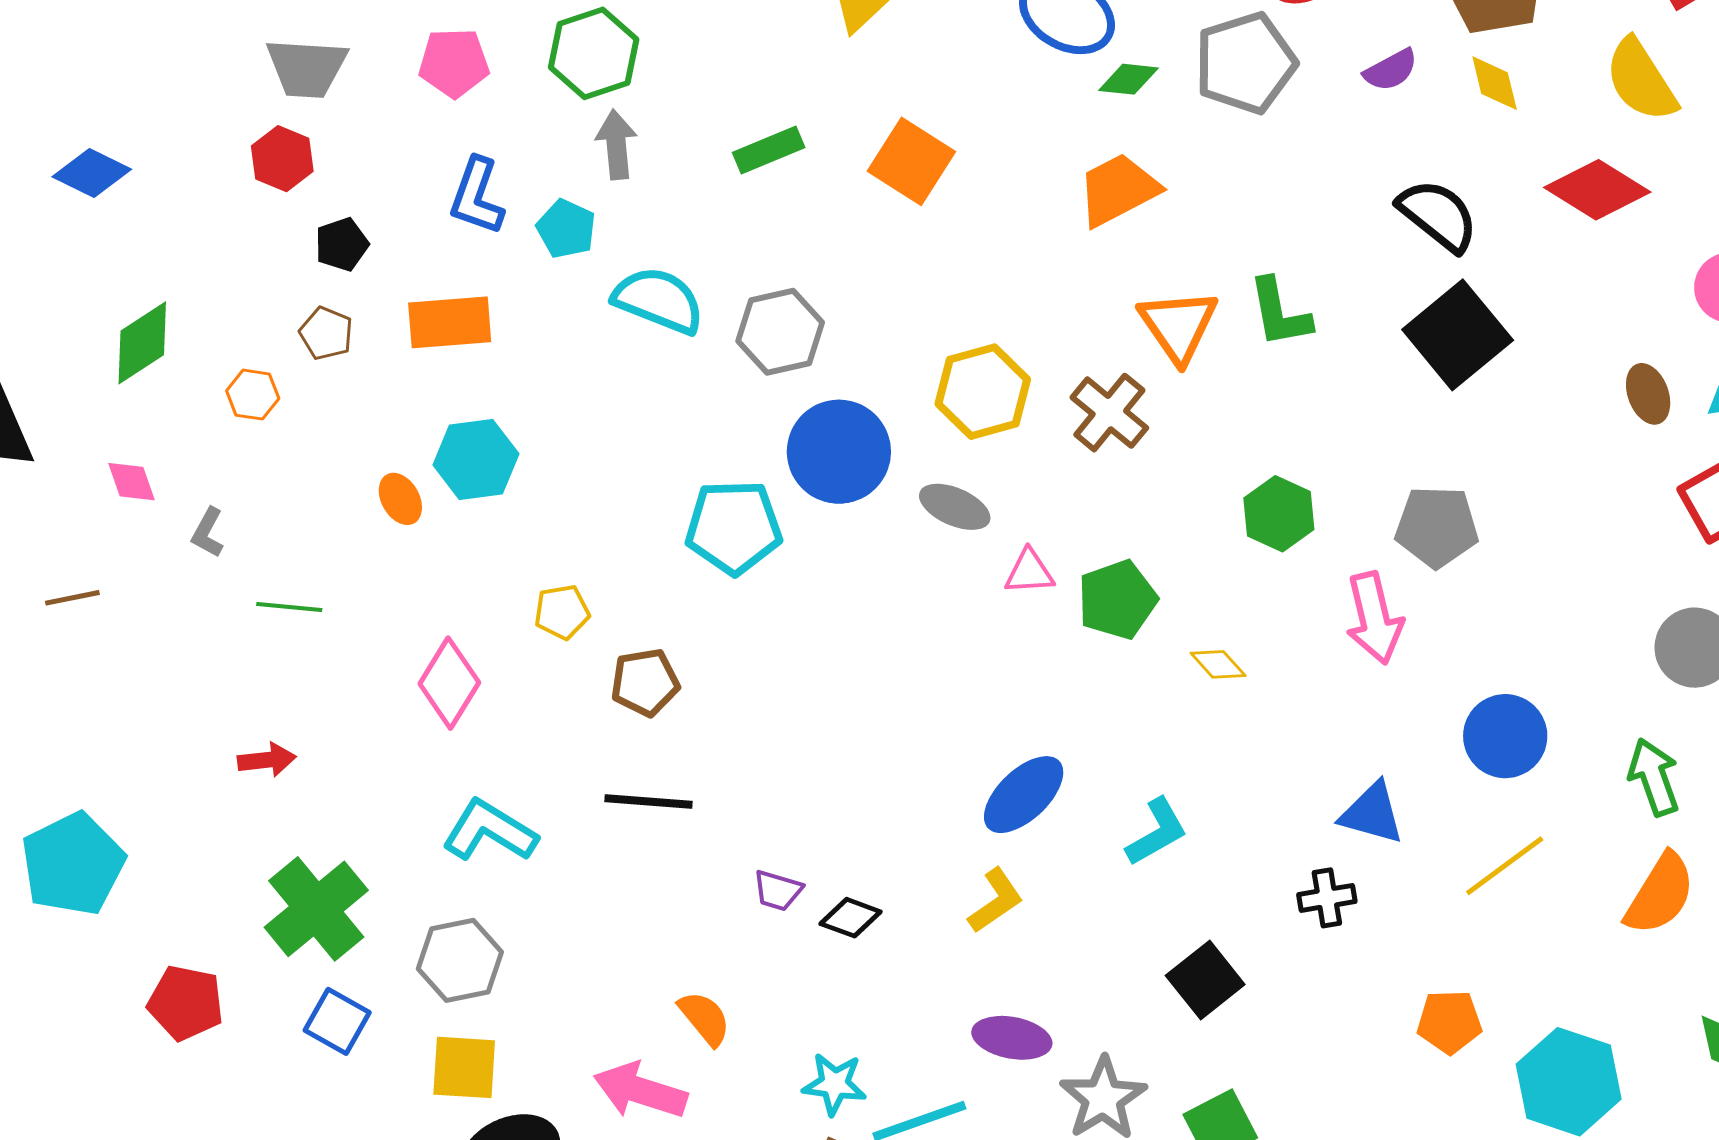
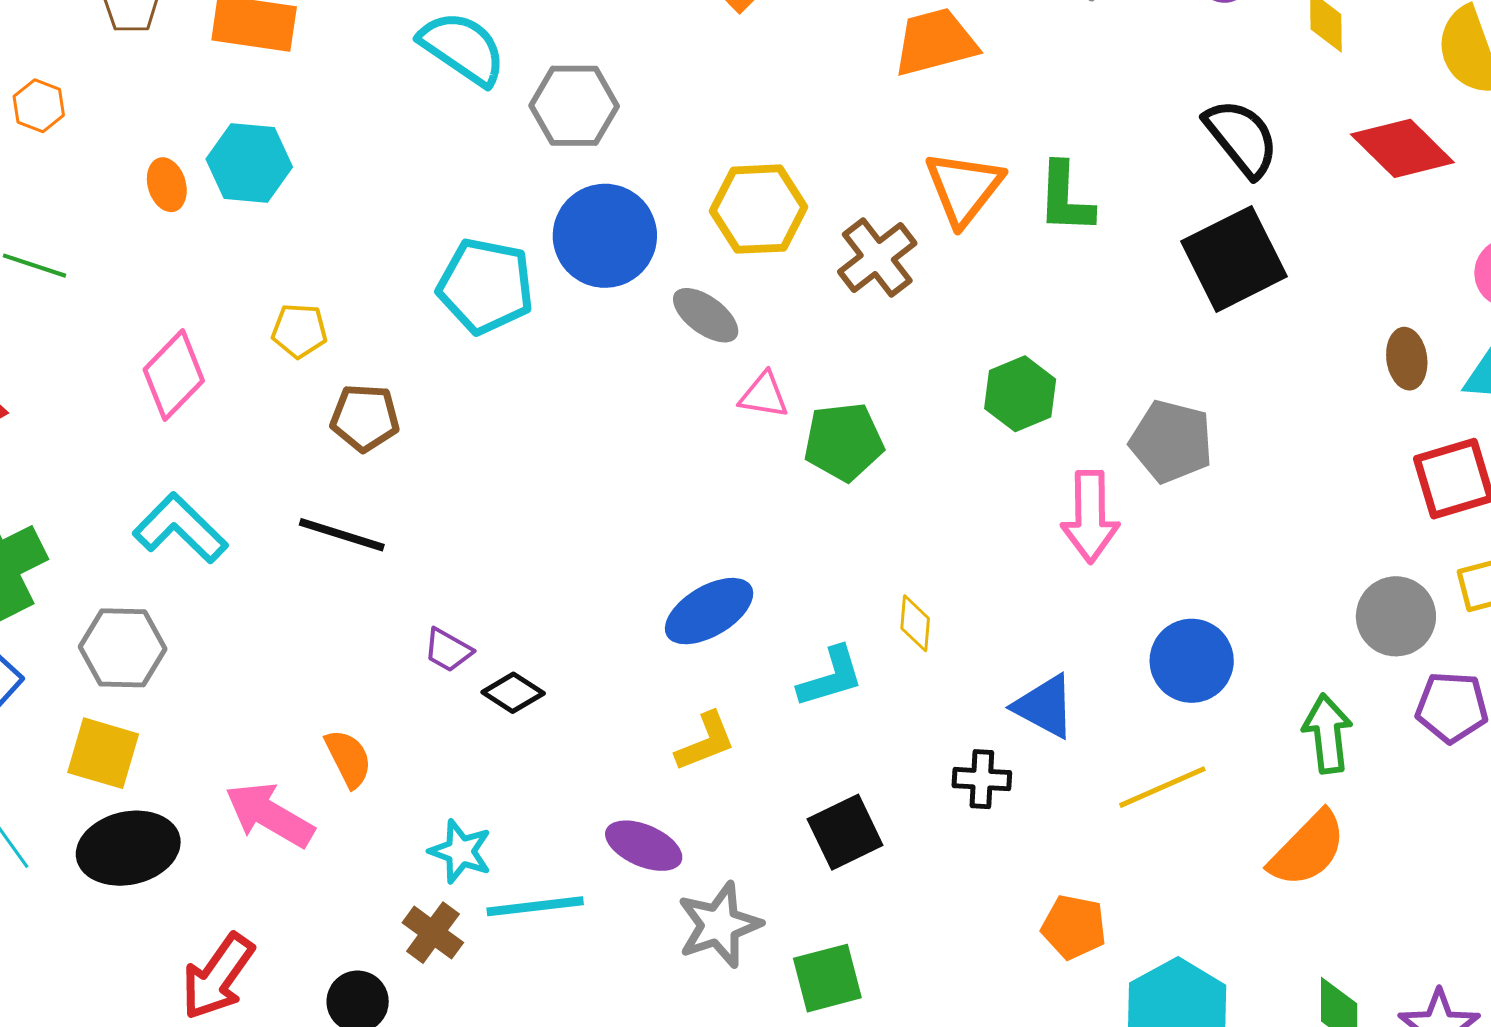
orange hexagon: (253, 395) -> (39, 106), moved
yellow diamond: (1218, 664) -> (915, 623), moved, turned 34
yellow L-shape: (996, 901) -> (705, 742), moved

